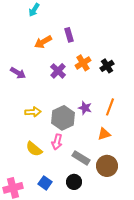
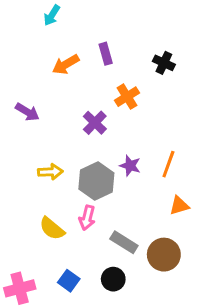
black cross: (107, 66) -> (164, 63), moved, turned -32
purple cross: (58, 71) -> (95, 123), moved
orange triangle: (104, 134) -> (179, 206), moved

